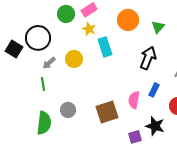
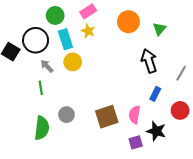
green circle: (66, 14) -> (55, 15), moved
cyan rectangle: (105, 47) -> (65, 39), moved
black arrow: (148, 58) -> (149, 61), turned -40
gray arrow: (49, 63) -> (47, 66), turned 88
pink semicircle: (134, 100) -> (135, 115), moved

